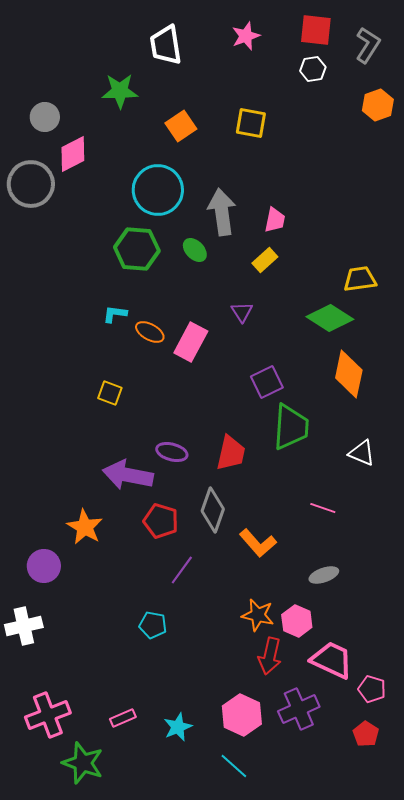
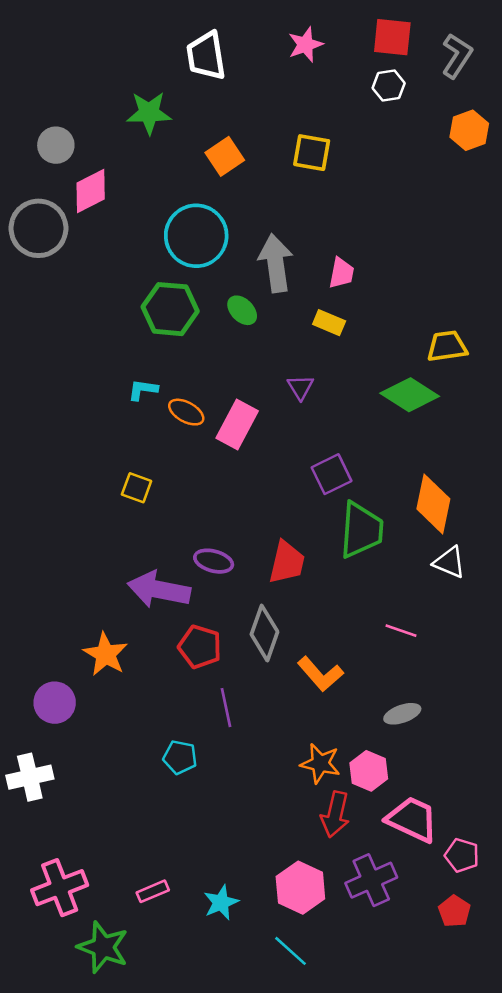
yellow rectangle: (265, 260) -> (329, 323), turned 65
orange diamond: (349, 374) -> (433, 504), moved
purple line: (182, 570) -> (226, 708), turned -48
cyan pentagon: (153, 625) -> (180, 757), moved

